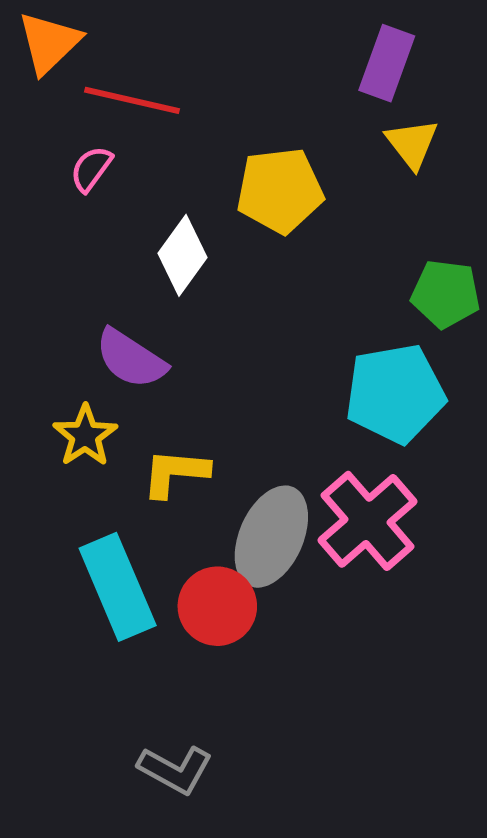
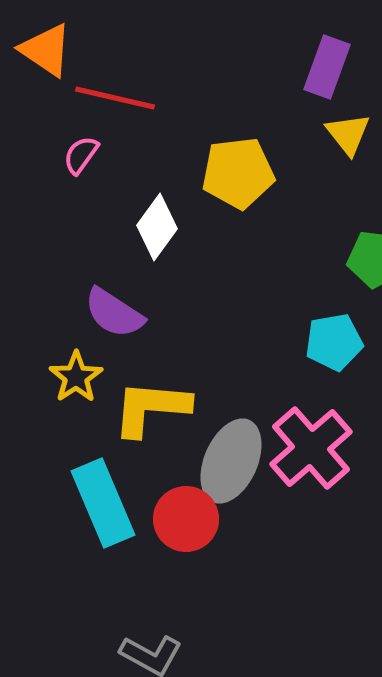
orange triangle: (49, 43) -> (46, 50), turned -42
cyan pentagon: (395, 394) -> (334, 342), size x0.7
yellow L-shape: (175, 473) -> (151, 408), size x1.4

